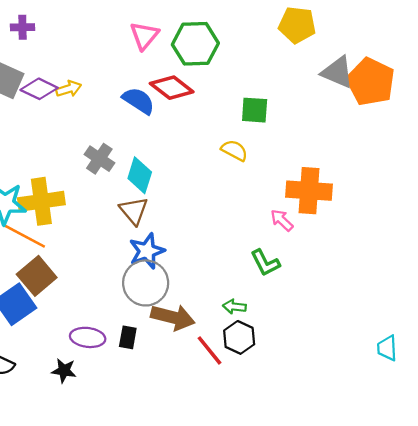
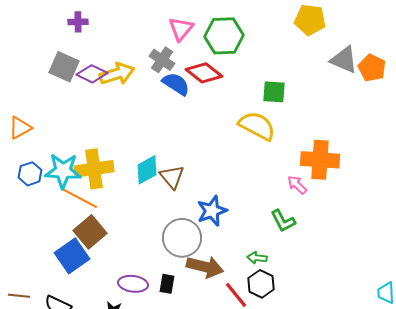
orange pentagon: (371, 82) -> (372, 68), size x0.7
yellow arrow: (69, 89) -> (117, 74), size x1.6
yellow semicircle: (234, 150) -> (257, 126), size x1.6
gray cross: (99, 159) -> (162, 60), moved
cyan diamond: (140, 175) -> (147, 170), moved, turned 44
blue star: (147, 251) -> (212, 211), moved

